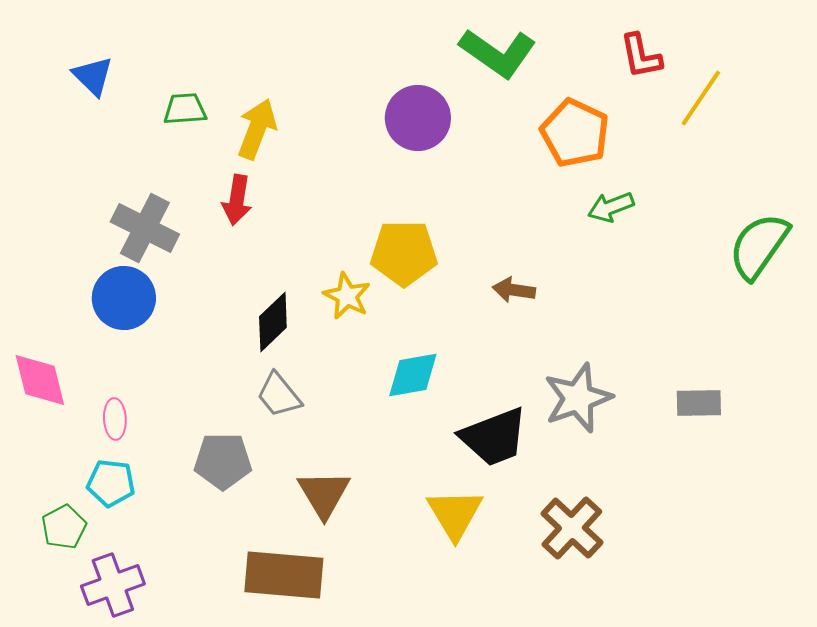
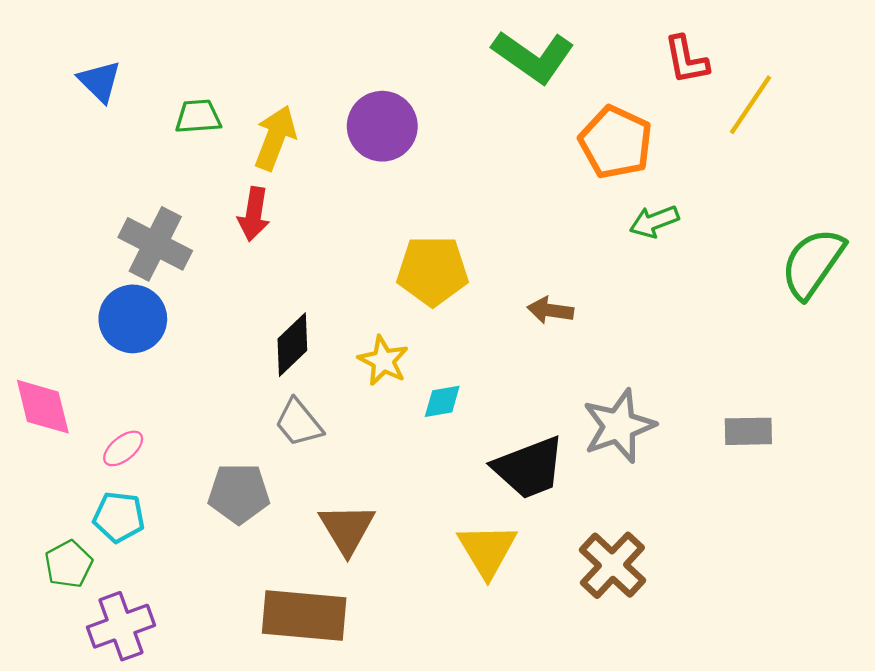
purple circle: (418, 118) -> (382, 126), moved
yellow star: (347, 296) -> (383, 361), moved
cyan diamond: (413, 375) -> (442, 401), size x0.7
pink ellipse: (115, 419) -> (123, 448), turned 54

